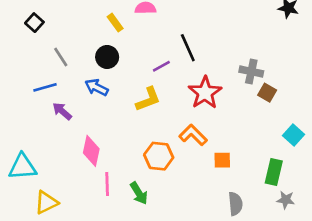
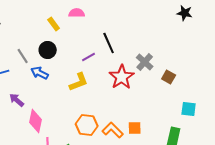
gray line: (61, 57) -> (23, 56), moved
gray cross: (251, 72) -> (145, 62), moved, turned 30
purple arrow: (62, 111) -> (17, 100), moved
orange L-shape: (193, 135) -> (113, 130), moved
cyan square: (294, 135) -> (189, 109), turned -35

